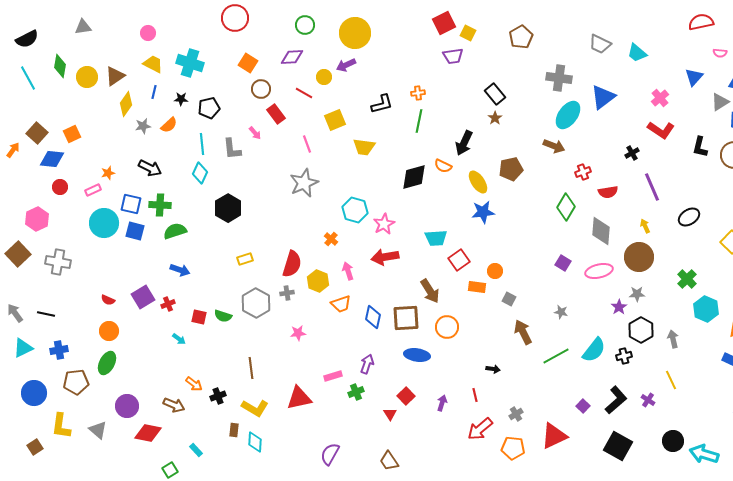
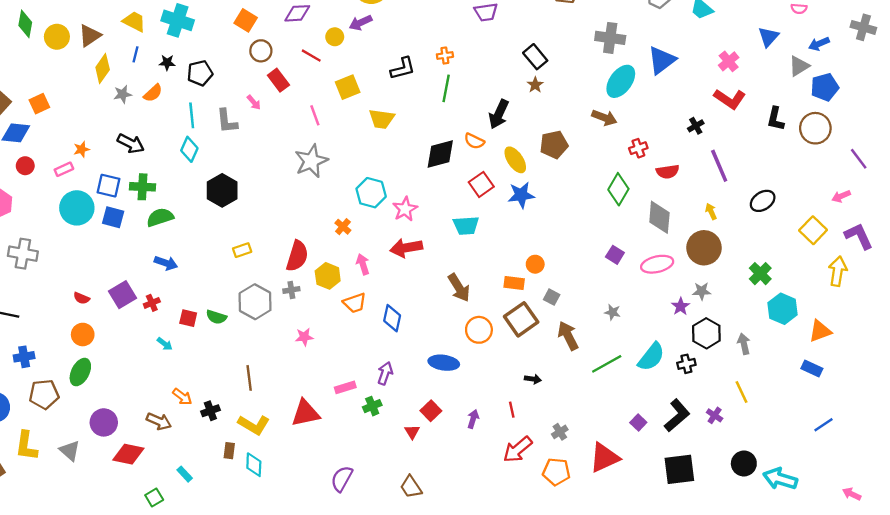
red square: (459, 260) -> (481, 184), moved
brown square: (406, 318) -> (521, 319), moved, turned -32
black square: (618, 446) -> (679, 469), turned -36

